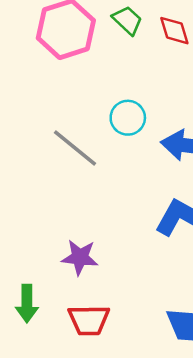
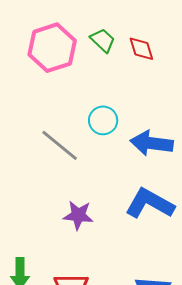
purple star: (80, 257) -> (78, 215), moved

